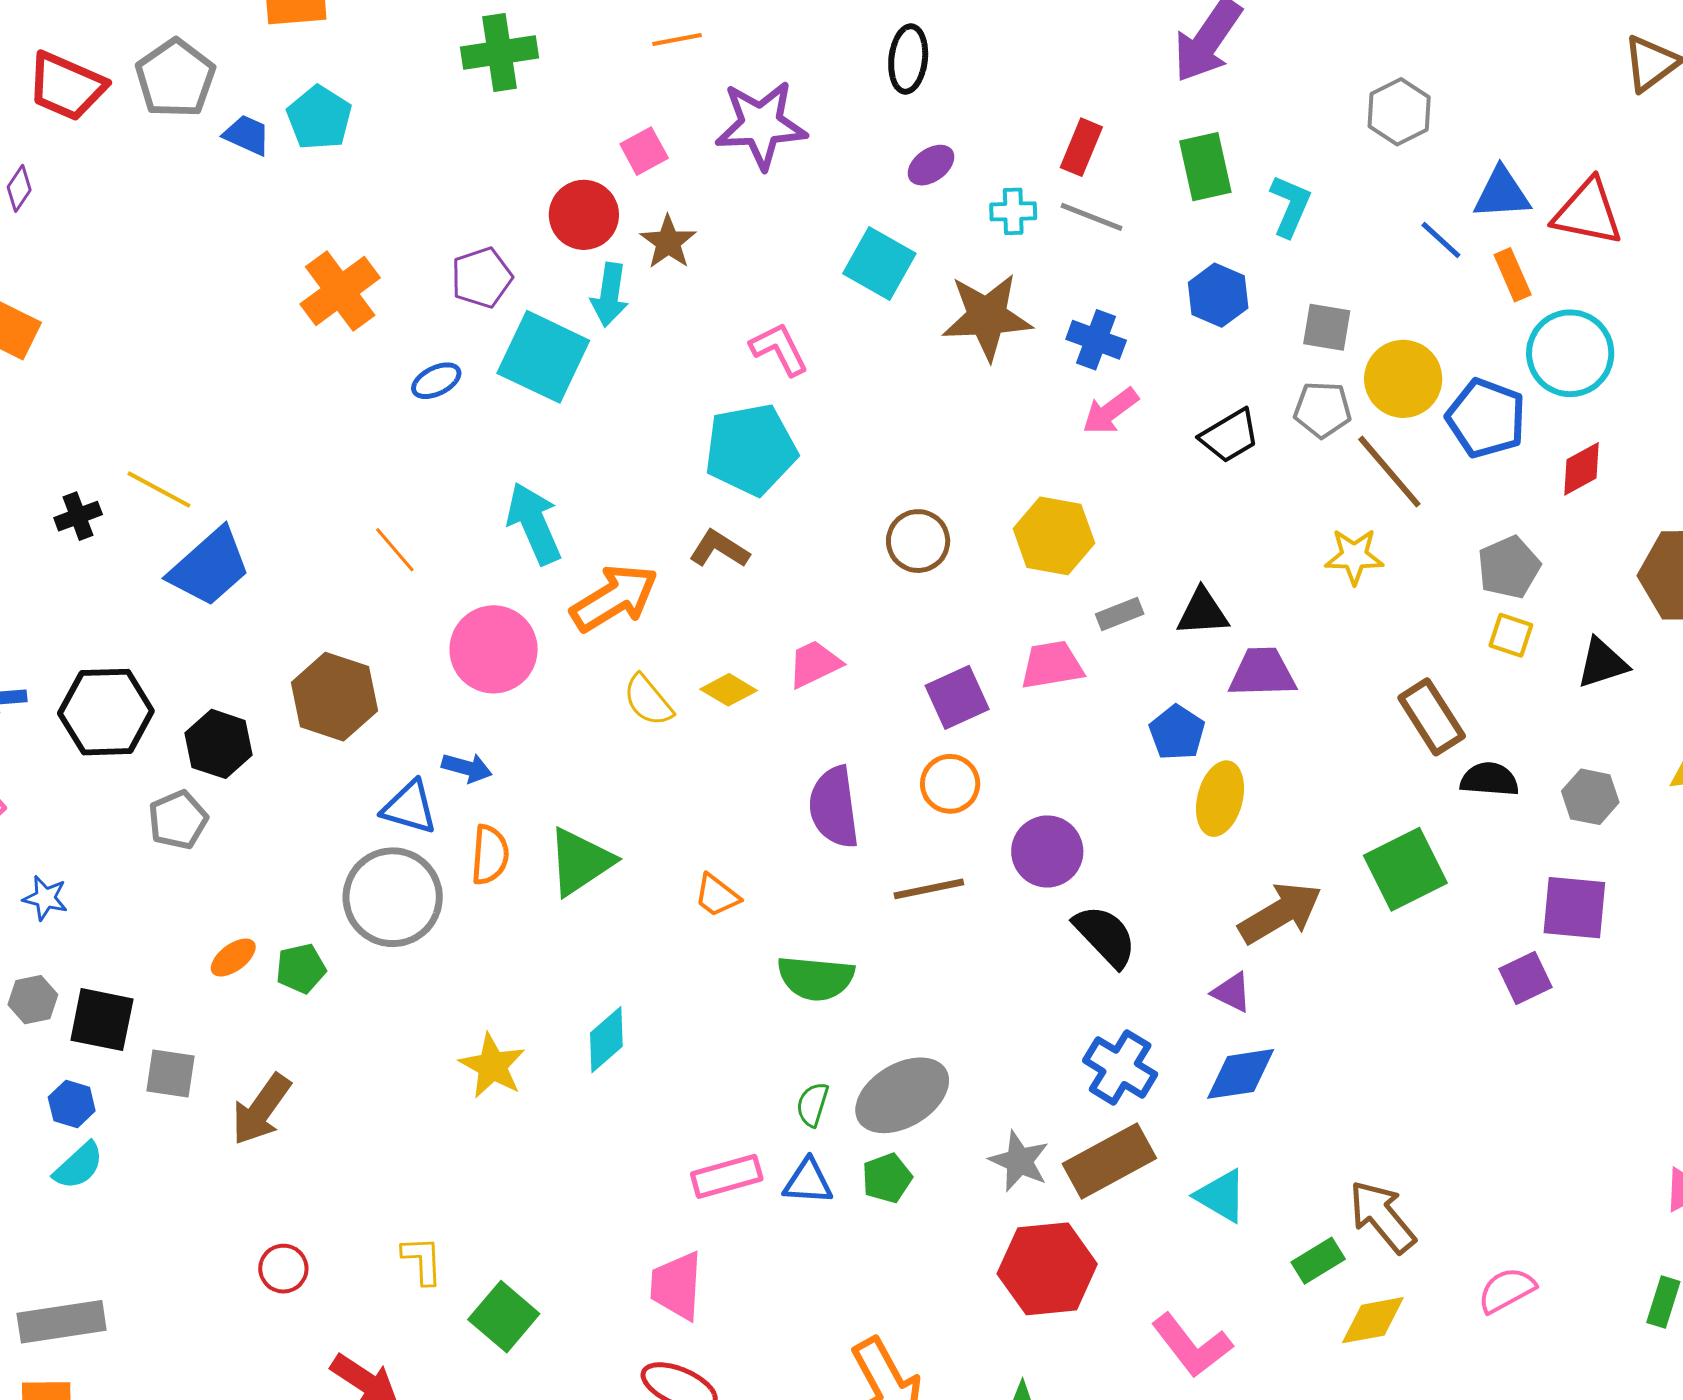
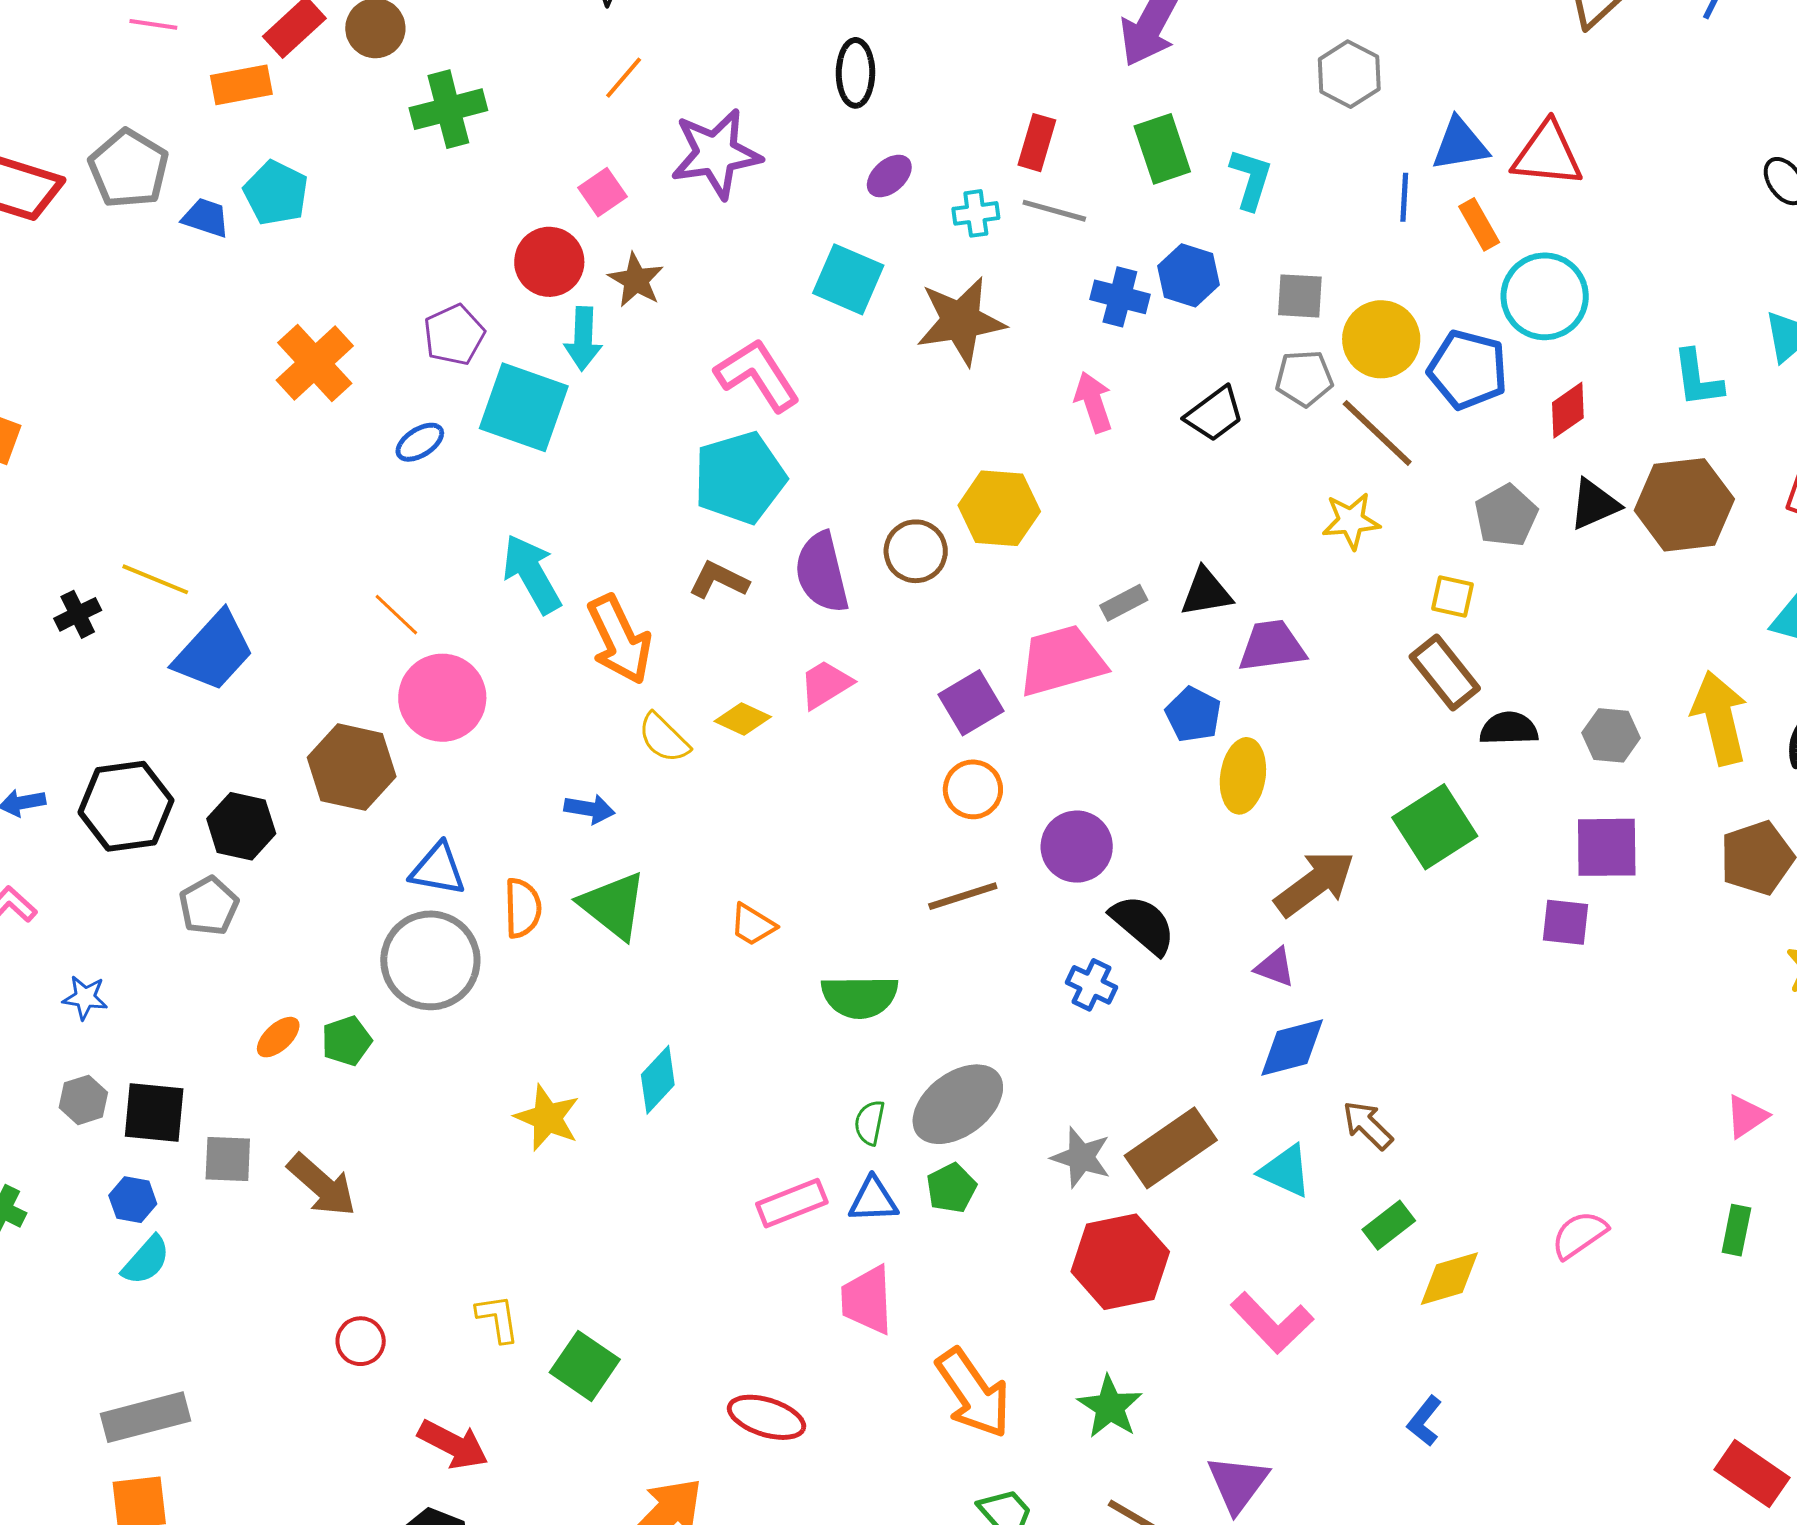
orange line: (677, 39) -> (624, 78), turned -33
blue line: (1441, 240) -> (1404, 197), turned 57
blue cross: (1096, 340) -> (1120, 297), moved
pink L-shape: (779, 349) -> (758, 375), size x1.4
pink arrow: (1110, 411) -> (1093, 402), turned 114
yellow hexagon: (1054, 536) -> (999, 508), moved
orange arrow: (614, 598) -> (620, 640), turned 102
yellow square: (1511, 635) -> (1452, 597), moved
pink circle: (494, 649) -> (442, 698), moved
black triangle: (1602, 663) -> (1594, 504), moved
pink trapezoid: (1052, 665) -> (1062, 661), size x1.4
blue arrow: (467, 768) -> (590, 809), moved
purple semicircle: (834, 807) -> (822, 573), moved
green triangle: (580, 862) -> (613, 905), turned -42
purple square: (1525, 978) -> (1565, 922), turned 38
blue cross: (1120, 1067) -> (1092, 985), moved, size x0.7
brown arrow: (261, 1109) -> (322, 1185), turned -78
brown arrow: (1382, 1217) -> (1368, 1125), moved, size x0.7
pink trapezoid: (677, 1286) -> (867, 1300), moved

